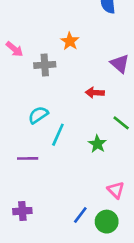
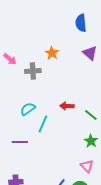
purple triangle: (120, 64) -> (90, 53), moved
red arrow: (95, 93) -> (67, 106), moved
green star: (97, 144) -> (91, 141), moved

